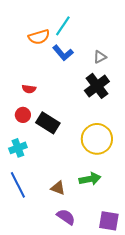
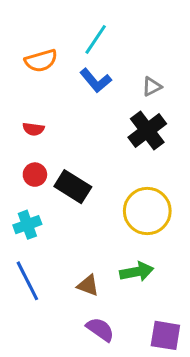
orange semicircle: (39, 37) -> (41, 61), moved
red semicircle: (29, 89) -> (33, 129), moved

